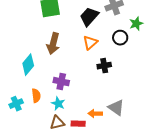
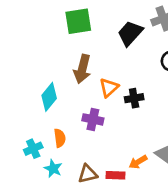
orange triangle: (90, 43) -> (109, 88), moved
black cross: (104, 66) -> (134, 98), moved
cyan star: (58, 104) -> (53, 169), moved
orange arrow: (95, 114) -> (138, 162), turned -32

